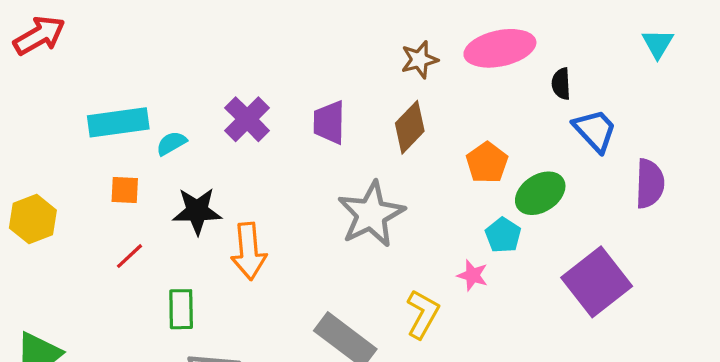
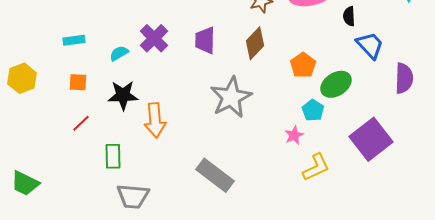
cyan rectangle: (118, 122) -> (74, 40), size x0.6
cyan semicircle: (171, 143) -> (119, 53), moved
yellow hexagon: (33, 219) -> (22, 78), moved
pink star: (473, 275) -> (294, 135), turned 30
yellow L-shape: (423, 314) -> (316, 167), moved, turned 36

